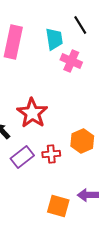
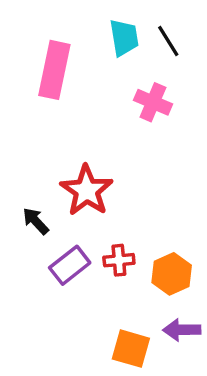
cyan trapezoid: (54, 39) -> (124, 38), moved
orange hexagon: (82, 141) -> (172, 274), moved

